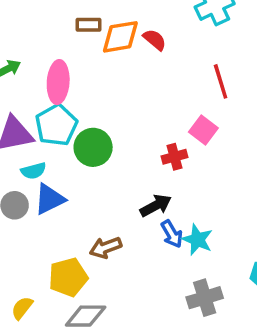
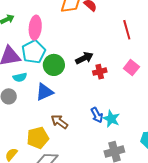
pink square: (203, 130) -> (131, 68), moved
blue triangle: (50, 199) -> (44, 92), moved
black arrow: (156, 206) -> (84, 58), moved
brown arrow: (106, 248) -> (59, 122), turned 54

